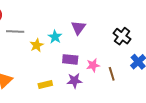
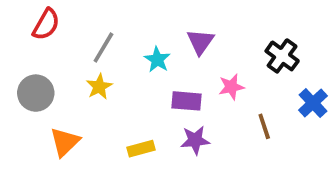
gray line: (15, 31) -> (103, 48), moved, turned -60
yellow star: (37, 45) -> (99, 87), moved
pink star: (93, 65) -> (231, 87), moved

